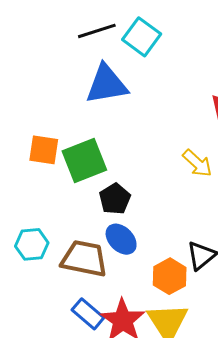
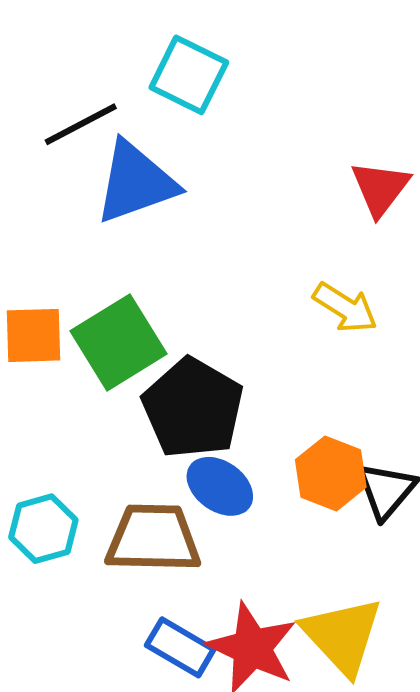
black line: (97, 31) -> (81, 124), moved
black pentagon: (115, 199) -> (193, 408), size x1.6
orange hexagon: (170, 276) -> (331, 473), moved

